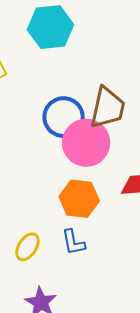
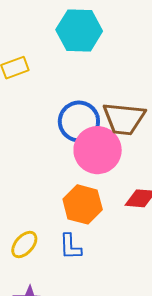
brown trapezoid: (108, 108) -> (124, 119), turned 75

